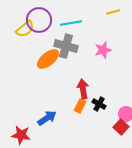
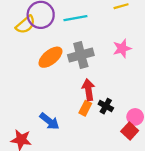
gray cross: (66, 46) -> (81, 55), moved, turned -30
pink star: (103, 50) -> (122, 49), moved
blue arrow: (47, 118) -> (49, 121), turned 72

